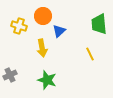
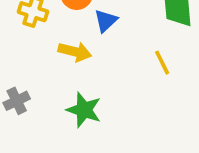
yellow arrow: (42, 48) -> (75, 52), turned -66

